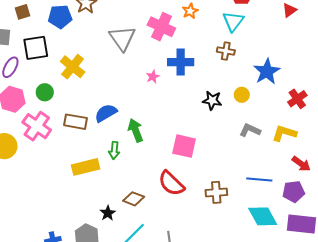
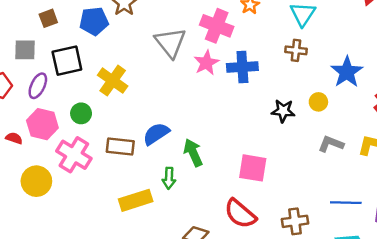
pink star: (153, 77) -> (206, 63), moved, size x1.5

